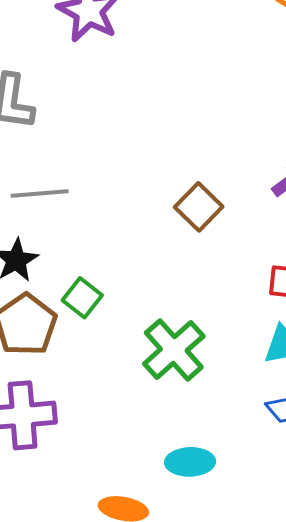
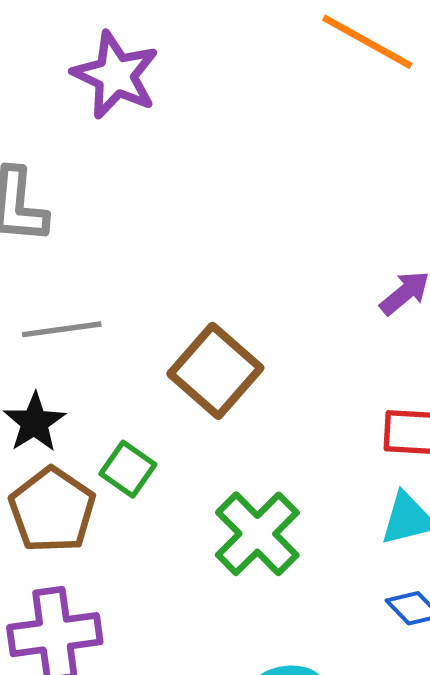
brown square: (199, 207) -> (215, 371), moved, size x1.4

